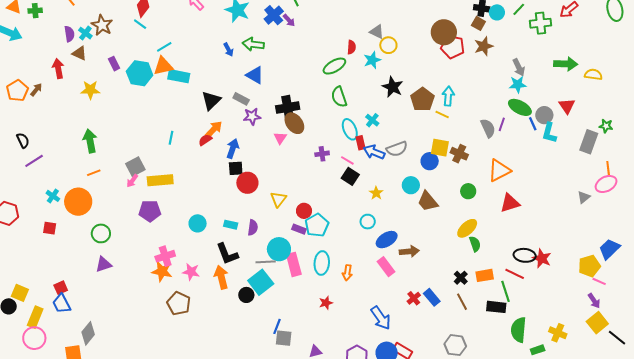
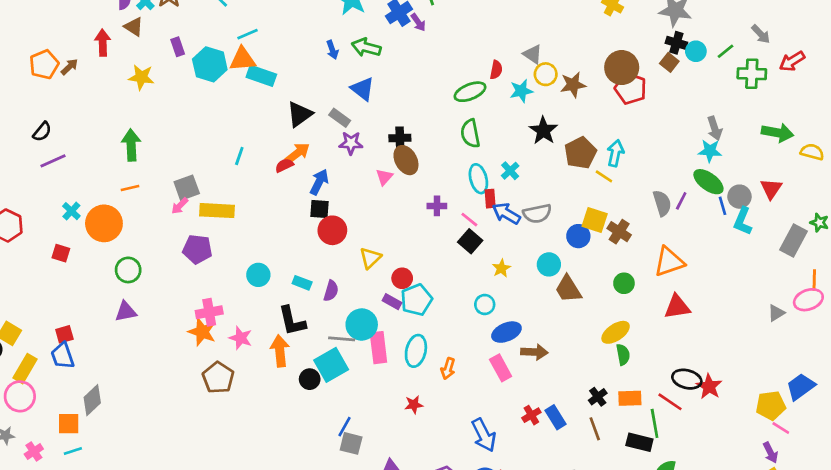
brown star: (484, 46) -> (573, 85), moved
black cross: (288, 108) -> (400, 138), size x0.7
black semicircle: (23, 140) -> (42, 132), turned 56

